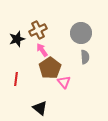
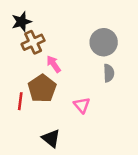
brown cross: (38, 30) -> (33, 42), moved
black star: (17, 39) -> (22, 22), moved
brown pentagon: (50, 68) -> (42, 88), moved

